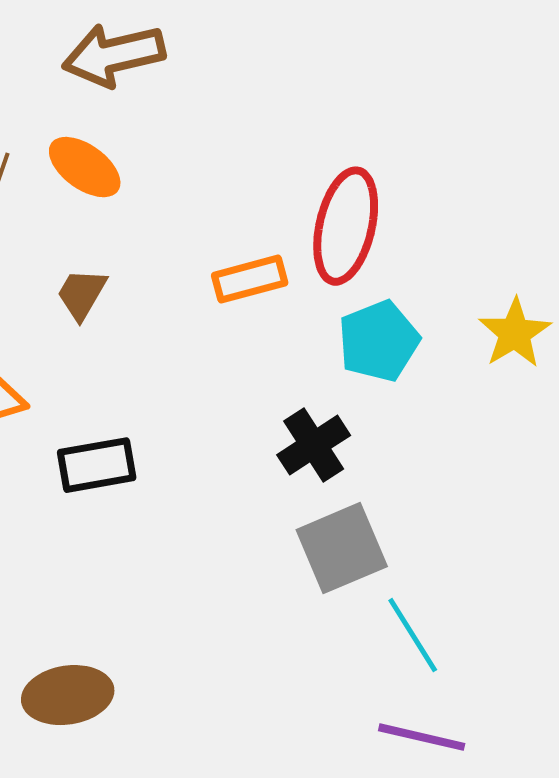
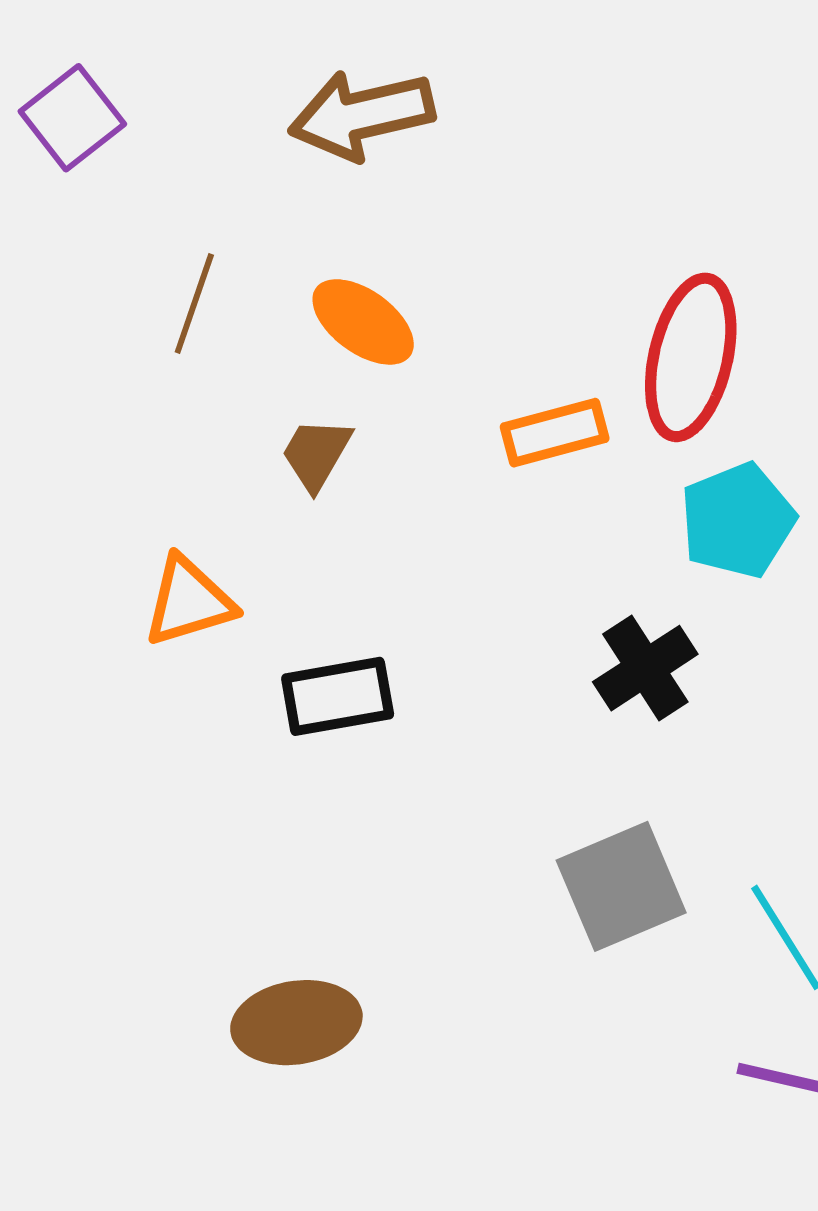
orange ellipse: (85, 167) -> (363, 322), moved
gray square: (342, 548) -> (621, 886), moved

